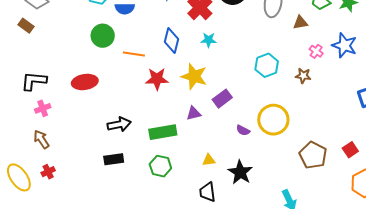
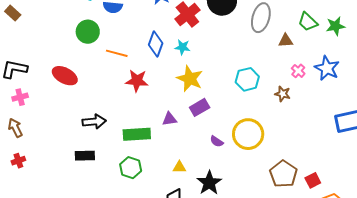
cyan star: (209, 40) -> (182, 47), moved
yellow star: (194, 76) -> (190, 79), moved
red ellipse: (85, 82) -> (65, 76), turned 30
red square: (350, 150) -> (313, 180), moved

